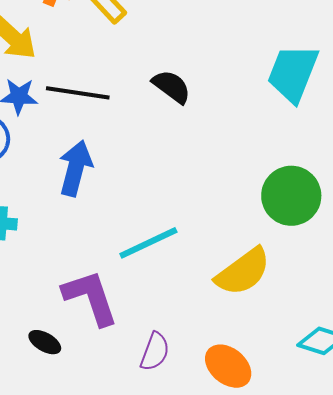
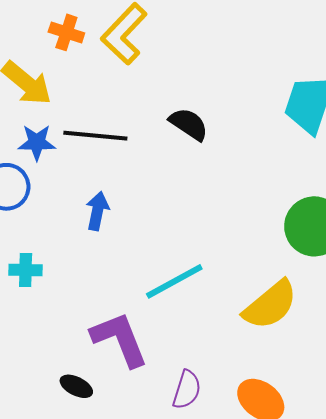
blue arrow: (76, 168) -> (97, 211), size x0.7

